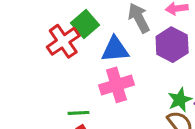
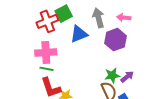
blue triangle: (115, 49) -> (79, 34), turned -30
pink cross: (116, 85) -> (46, 52), moved

